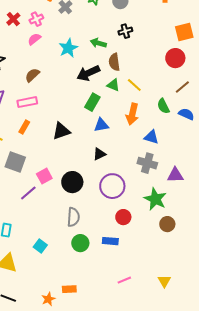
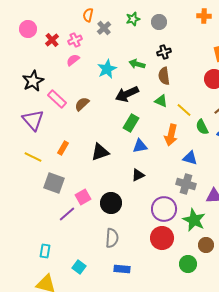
brown semicircle: (114, 62) -> (164, 76), moved
brown semicircle: (32, 75) -> (82, 104), moved
green triangle: (113, 85) -> (161, 101), moved
yellow line: (134, 85) -> (184, 110), moved
pink rectangle: (27, 102) -> (57, 99), moved, turned 54
purple circle: (112, 186) -> (164, 209), moved
red circle: (123, 217) -> (162, 238), size x1.5
blue rectangle: (110, 241) -> (122, 269), moved
green circle: (80, 243) -> (188, 264), moved

